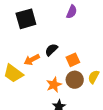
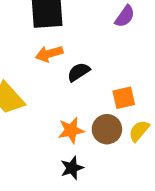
orange arrow: (32, 60) -> (49, 54), moved
orange square: (73, 60) -> (124, 98), moved

